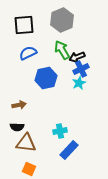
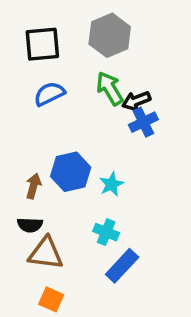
blue hexagon: (46, 78) -> (71, 172), moved
cyan star: (79, 83) -> (111, 184), moved
brown arrow: (19, 105) -> (33, 186), turned -64
cyan cross: (60, 131) -> (106, 232), turned 32

